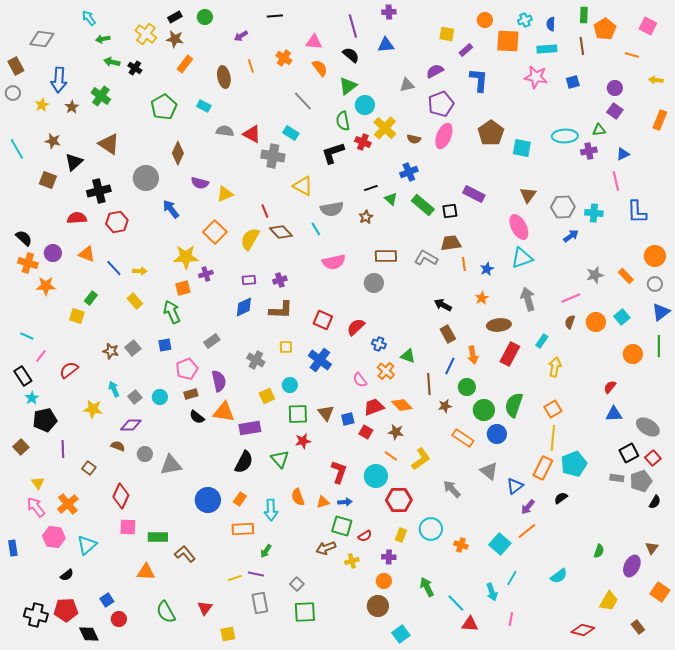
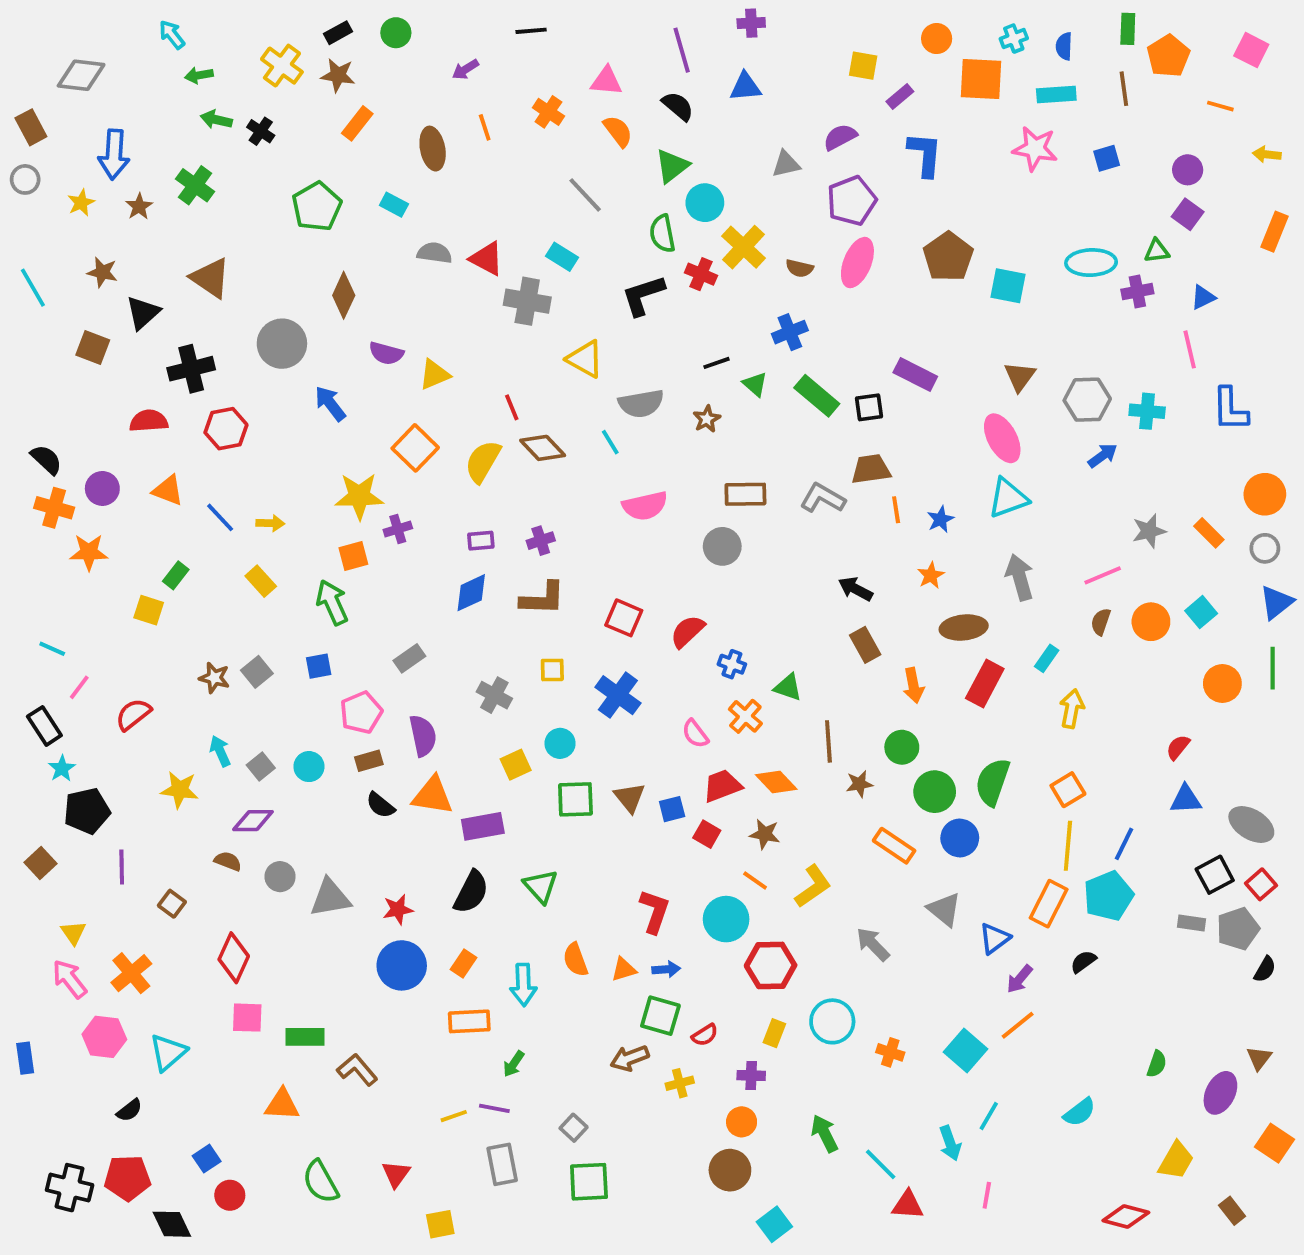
blue line: (450, 366) -> (1124, 844), moved
red star: (303, 441) -> (398, 909), moved

